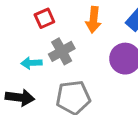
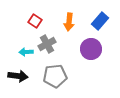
red square: (44, 18) -> (35, 21), turned -32

